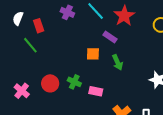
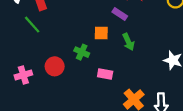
green cross: (74, 82) -> (82, 52), moved
pink cross: (22, 91) -> (23, 75), turned 35

